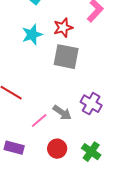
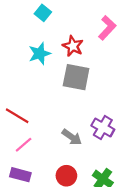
red star: (63, 28) -> (73, 46), turned -30
pink line: (39, 121) -> (24, 145), moved

